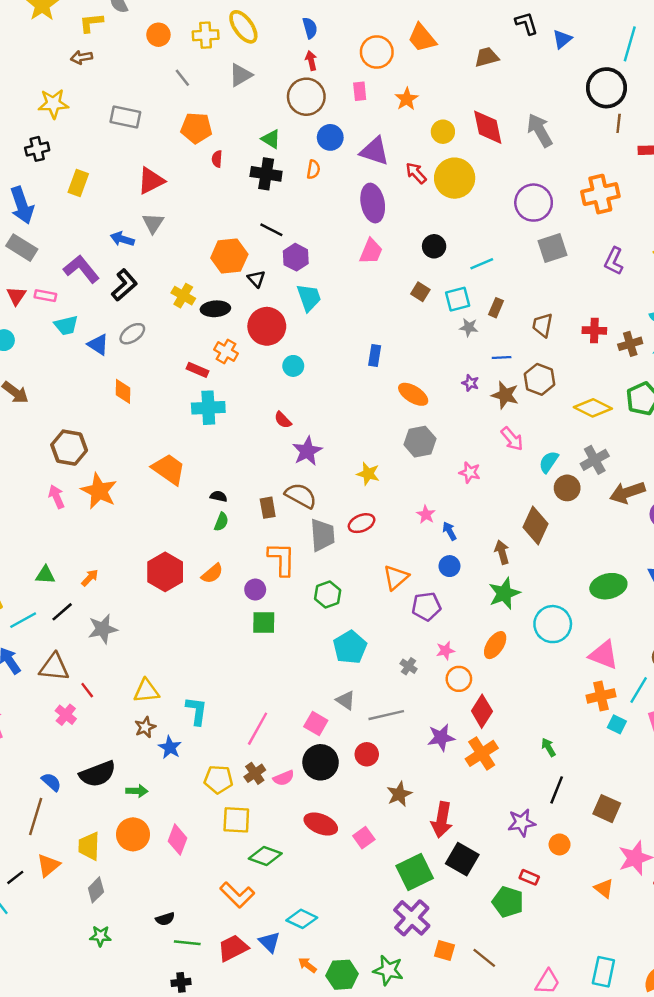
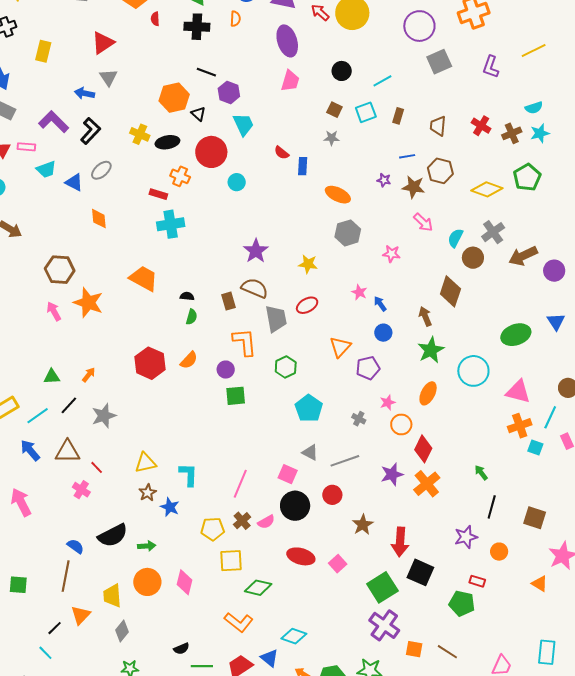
gray star: (469, 327) -> (332, 138), moved
red cross: (594, 330) -> (481, 126), turned 36
red semicircle: (283, 420) -> (282, 153), moved

